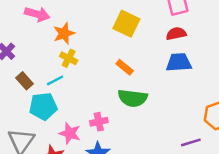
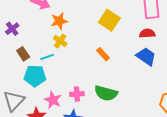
blue trapezoid: (179, 62) -> (146, 56), turned 30
green semicircle: (133, 98) -> (106, 93), moved

